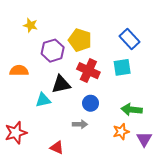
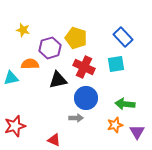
yellow star: (30, 25) -> (23, 30), moved
orange semicircle: (19, 71) -> (30, 64), moved
cyan triangle: (43, 100) -> (11, 78), moved
blue circle: (91, 103) -> (86, 98), size x1.5

